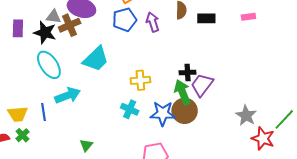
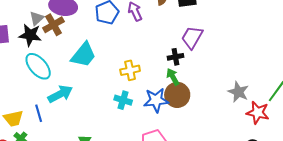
gray triangle: (54, 17) -> (37, 18), turned -42
purple trapezoid: (202, 85) -> (192, 37), moved
green arrow: (182, 92) -> (173, 77), size x0.7

